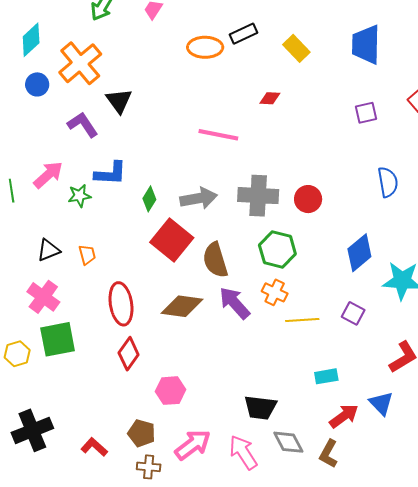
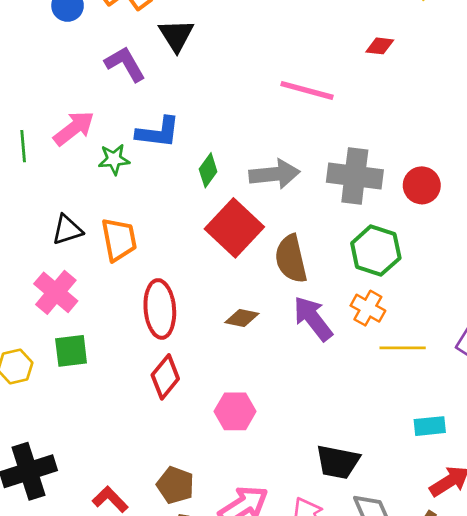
orange trapezoid: (87, 255) -> (119, 239), size x1.6
brown diamond: (182, 306) -> (242, 318), size x0.6
green square: (58, 339) -> (71, 351), size x0.7
pink hexagon: (170, 391) -> (235, 411), moved

